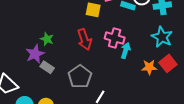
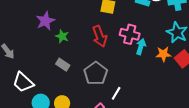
purple star: (35, 54) -> (45, 21), moved
orange star: (149, 67) -> (163, 54), moved

